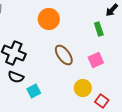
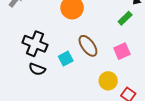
green rectangle: (99, 29) -> (125, 18), turned 64
cyan square: (34, 91) -> (66, 59), moved

